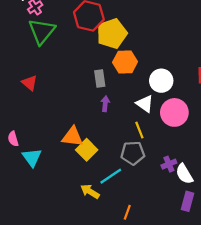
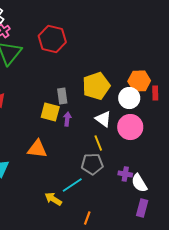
yellow pentagon: (112, 34) -> (96, 86), moved
orange hexagon: (125, 62) -> (139, 81), moved
white circle: (161, 81) -> (129, 98), moved
yellow square: (87, 150) -> (50, 112), moved, turned -30
purple cross: (169, 164) -> (125, 174), turned 32

